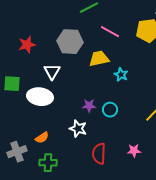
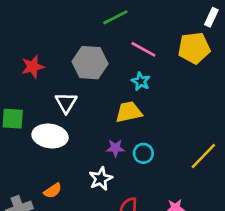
yellow trapezoid: (99, 59) -> (129, 112), moved
cyan star: (121, 75) -> (141, 81), moved
white star: (78, 129) -> (101, 179), turned 30

